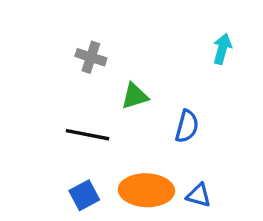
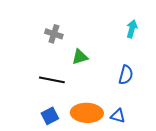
blue semicircle: (187, 126) -> (126, 75), moved

